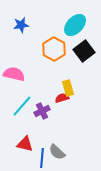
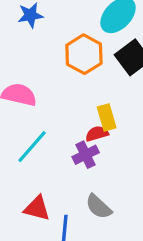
purple cross: (42, 111) -> (86, 155), moved
gray semicircle: (57, 152) -> (99, 207), moved

